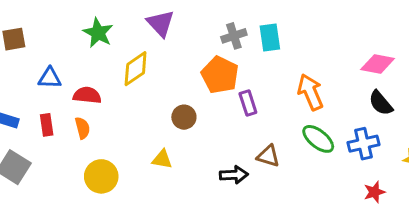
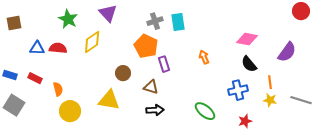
orange arrow: (310, 92) -> (204, 57), size x0.6
red semicircle: (87, 95) -> (58, 48), moved
red rectangle: (47, 125) -> (35, 78), turned -56
orange semicircle: (82, 128) -> (58, 89), moved
green ellipse: (318, 139) -> (205, 111), moved
brown triangle: (268, 156) -> (151, 87), moved
yellow triangle: (162, 159) -> (109, 100), size x1.6

